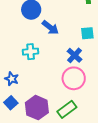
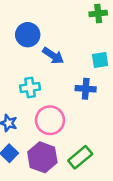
blue cross: (75, 55) -> (86, 89), turned -35
pink circle: (74, 78) -> (50, 120), moved

